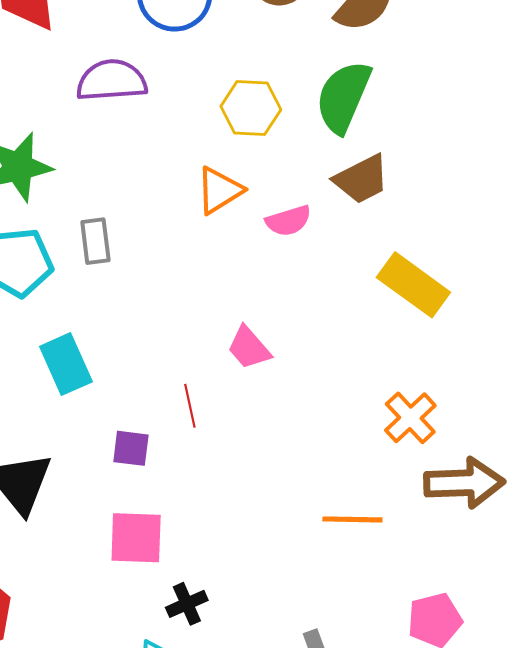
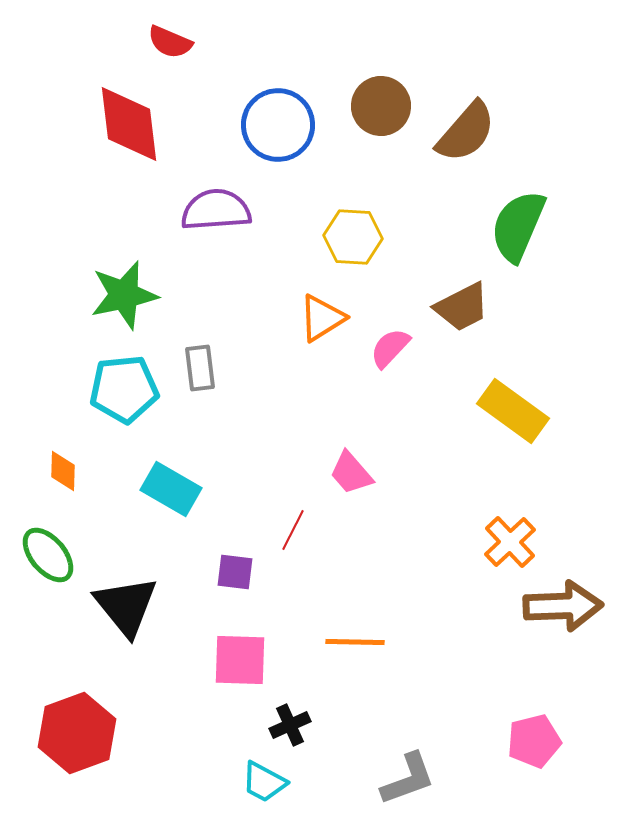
green semicircle: (343, 97) -> (518, 226), moved
pink semicircle: (288, 221) -> (390, 348), turned 150
cyan rectangle: (66, 364) -> (171, 489), turned -36
red line: (190, 406) -> (293, 530), turned 39
orange line: (352, 519) -> (355, 642), moved

